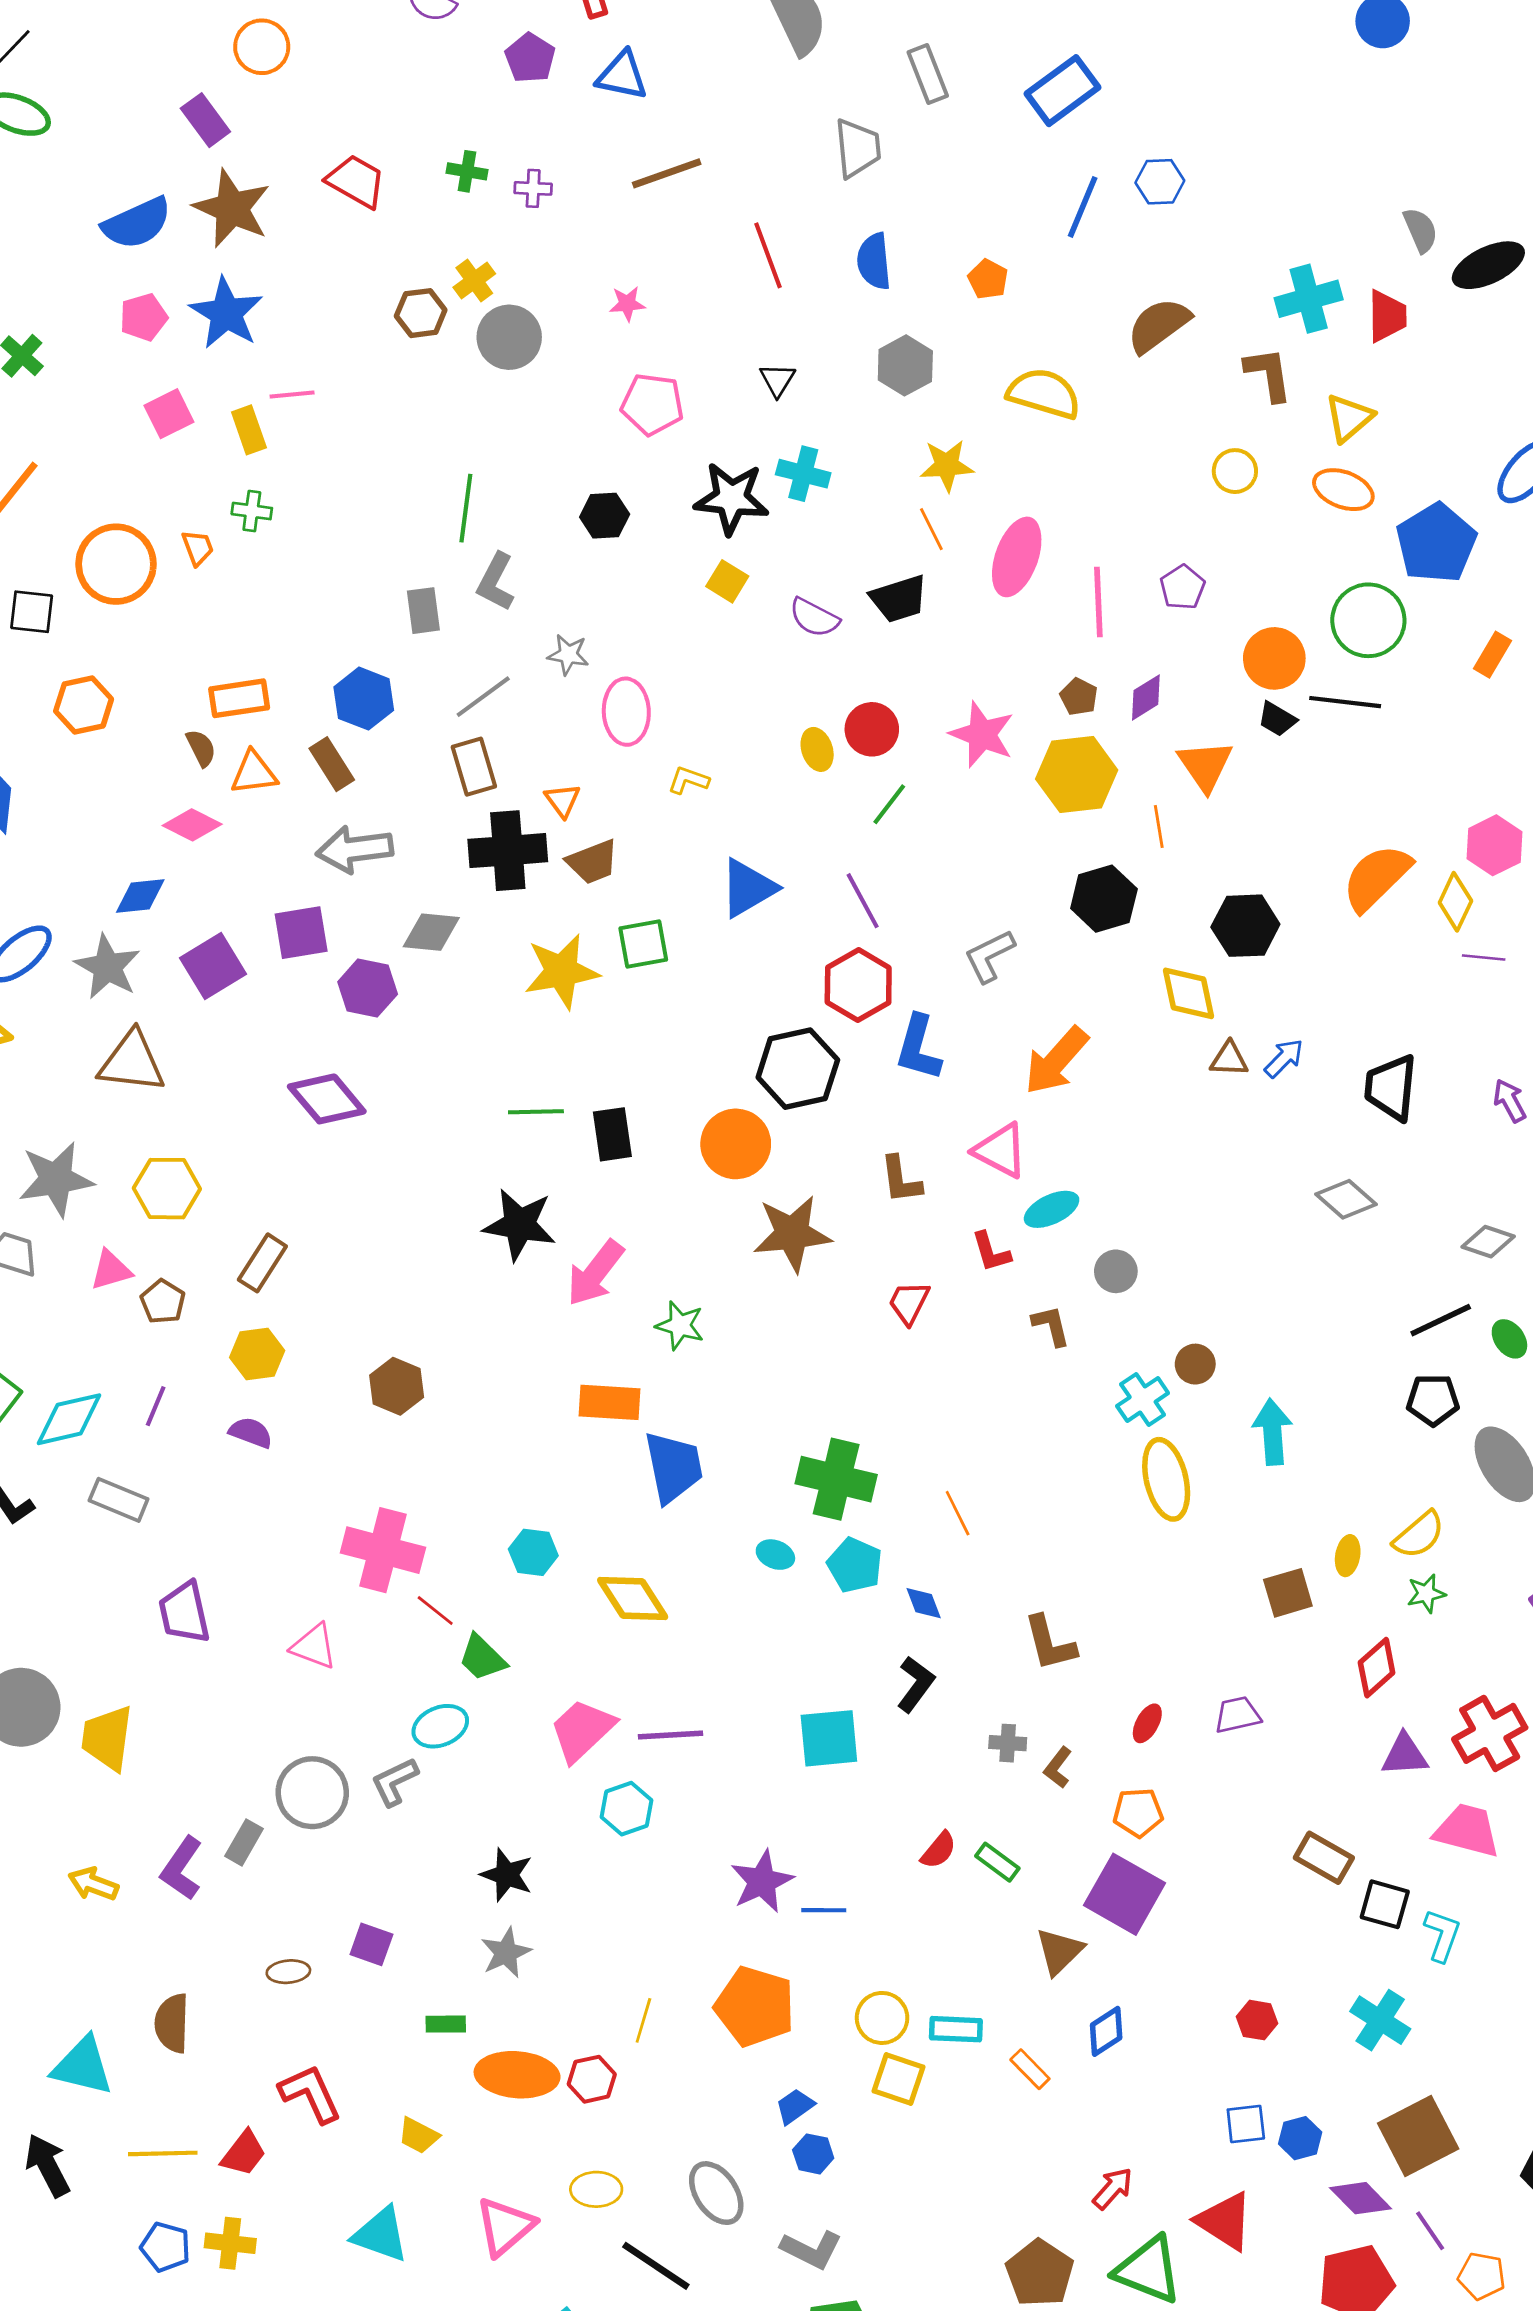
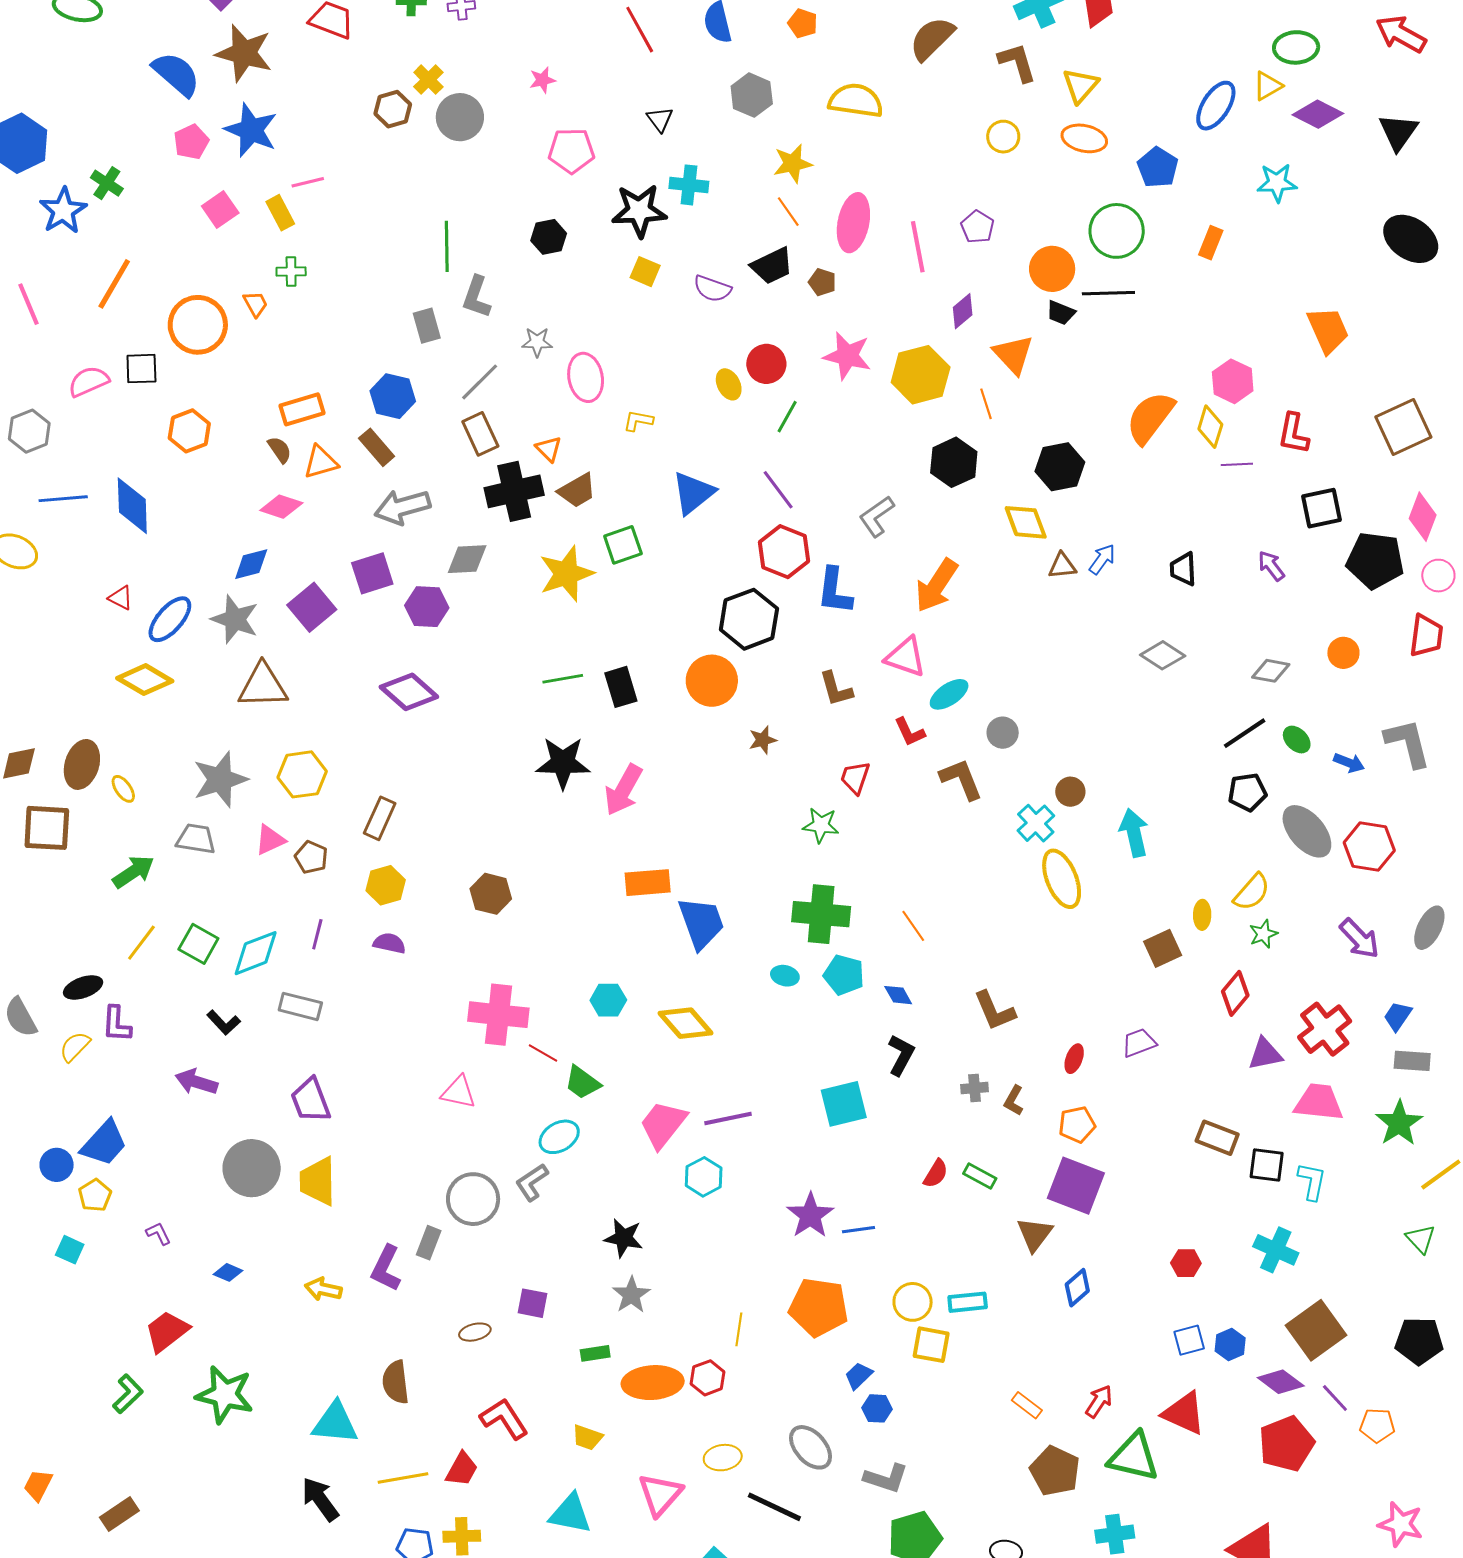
blue semicircle: (137, 223) -> (176, 74), turned -106
blue pentagon: (1436, 543) -> (1158, 167), size x0.7
brown pentagon: (1079, 697) -> (822, 282), moved
black trapezoid: (1391, 1088) -> (1183, 569), size x0.7
brown star: (792, 1234) -> (763, 740), size x0.5
green star: (680, 1325) -> (821, 825), moved
brown L-shape: (1051, 1326) -> (961, 779), size x1.4
purple trapezoid: (184, 1613) -> (311, 1100), moved
orange rectangle: (1030, 2069) -> (1027, 1405), moved

